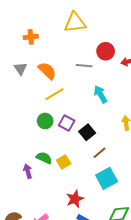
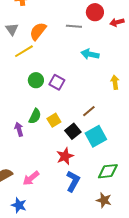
orange semicircle: (47, 71) -> (38, 31), turned -96
yellow line: (54, 94) -> (24, 51), moved
cyan arrow: (100, 94) -> (90, 54), turned -48
black square: (87, 132) -> (73, 131), moved
green semicircle: (44, 158) -> (35, 116), turned 91

